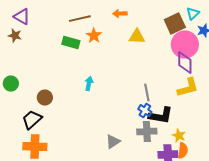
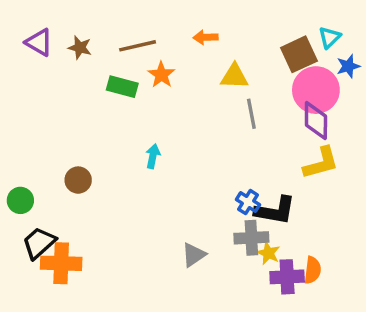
brown star: (15, 36) -> (80, 48), moved
green circle: (11, 84) -> (20, 200), moved
gray line: (147, 93) -> (251, 114), moved
black trapezoid: (32, 120) -> (39, 243), moved
yellow star: (179, 136) -> (268, 253), moved

